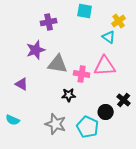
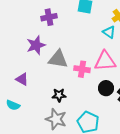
black star: (69, 95) -> (59, 95), moved
black circle: (106, 112) -> (106, 88), moved
cyan semicircle: (13, 120) -> (13, 105), moved

